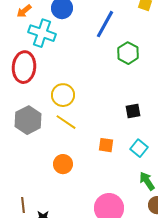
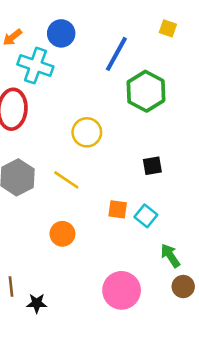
green hexagon: (128, 53) -> (146, 91), size x1.4
yellow circle: (63, 95) -> (87, 132), moved
cyan square: (139, 148) -> (146, 216), moved

